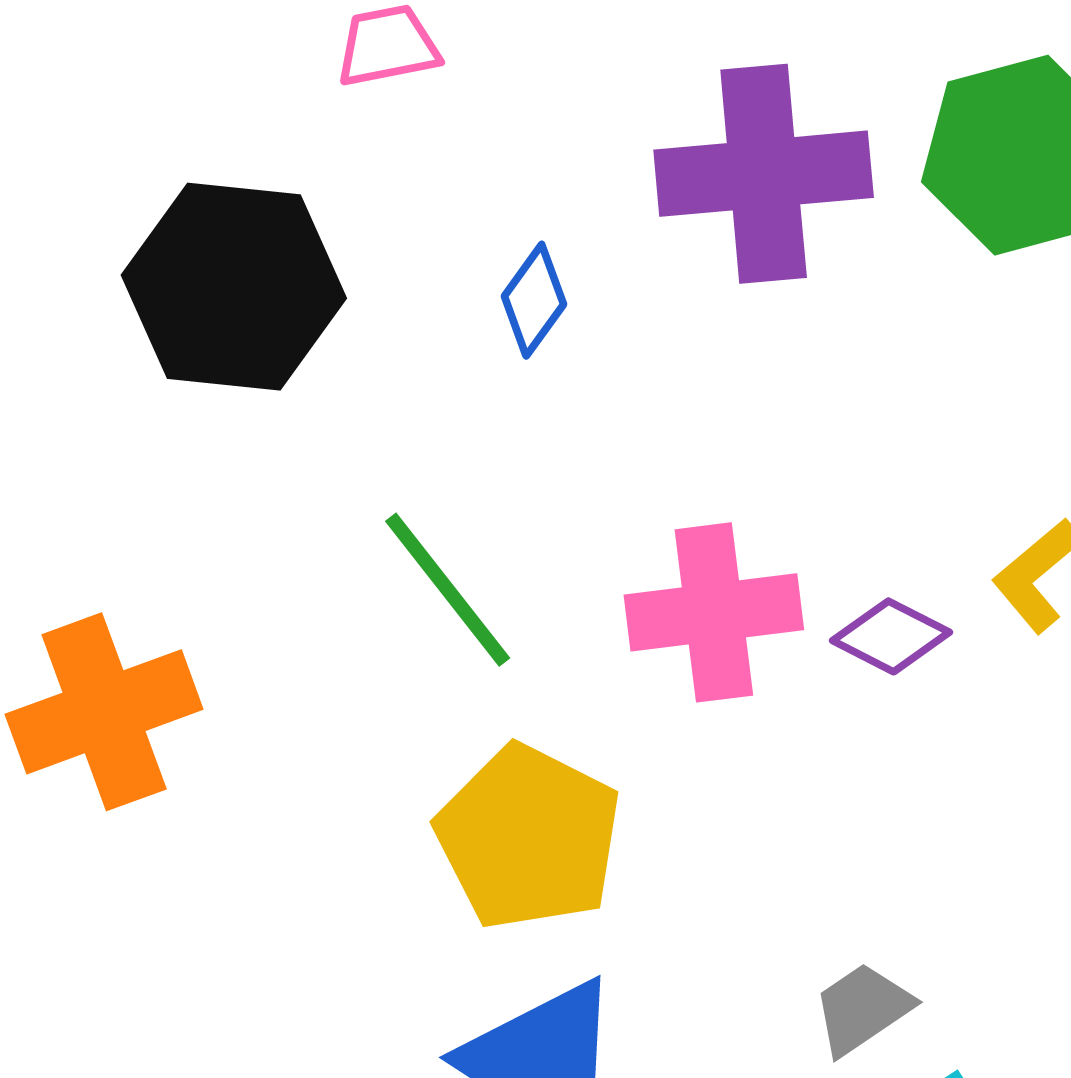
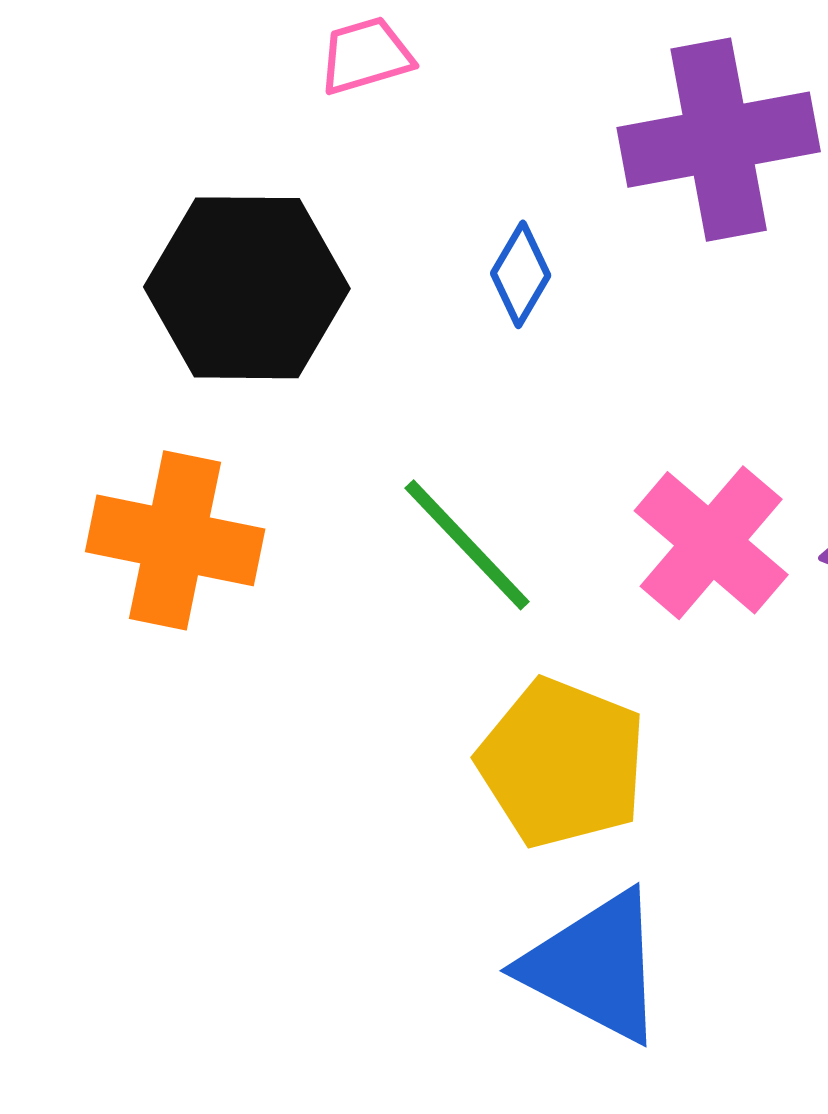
pink cross: (714, 612) -> (711, 543), turned -37
orange cross: (104, 712) -> (175, 540), moved, turned 37

